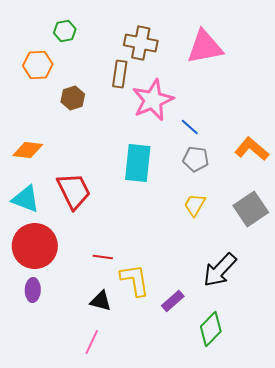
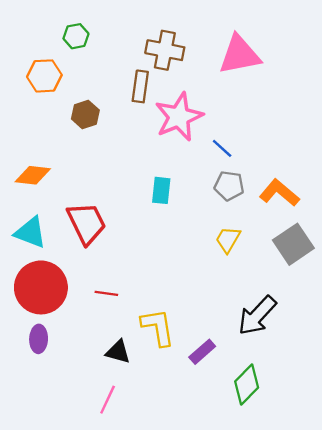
orange L-shape: (252, 149) -> (279, 193), moved
cyan rectangle: (138, 163) -> (161, 190), size x0.6
red line: (103, 257) -> (106, 293), moved

